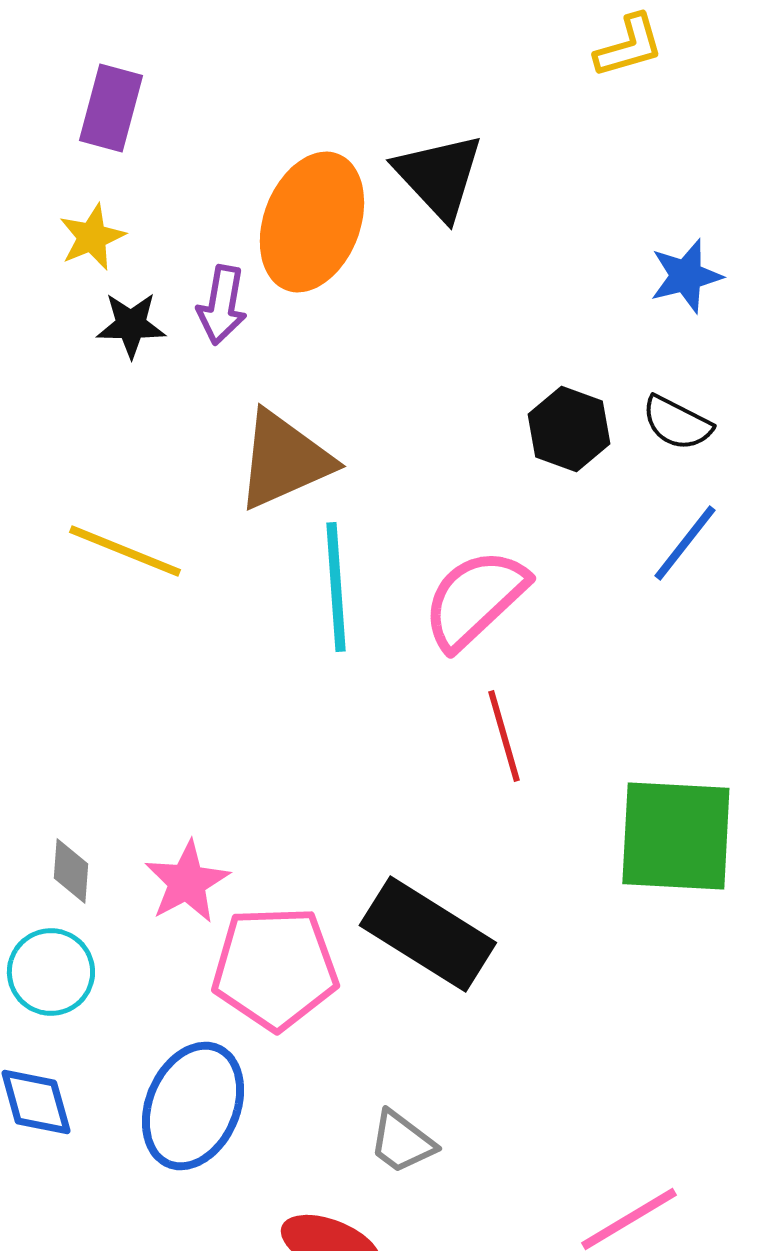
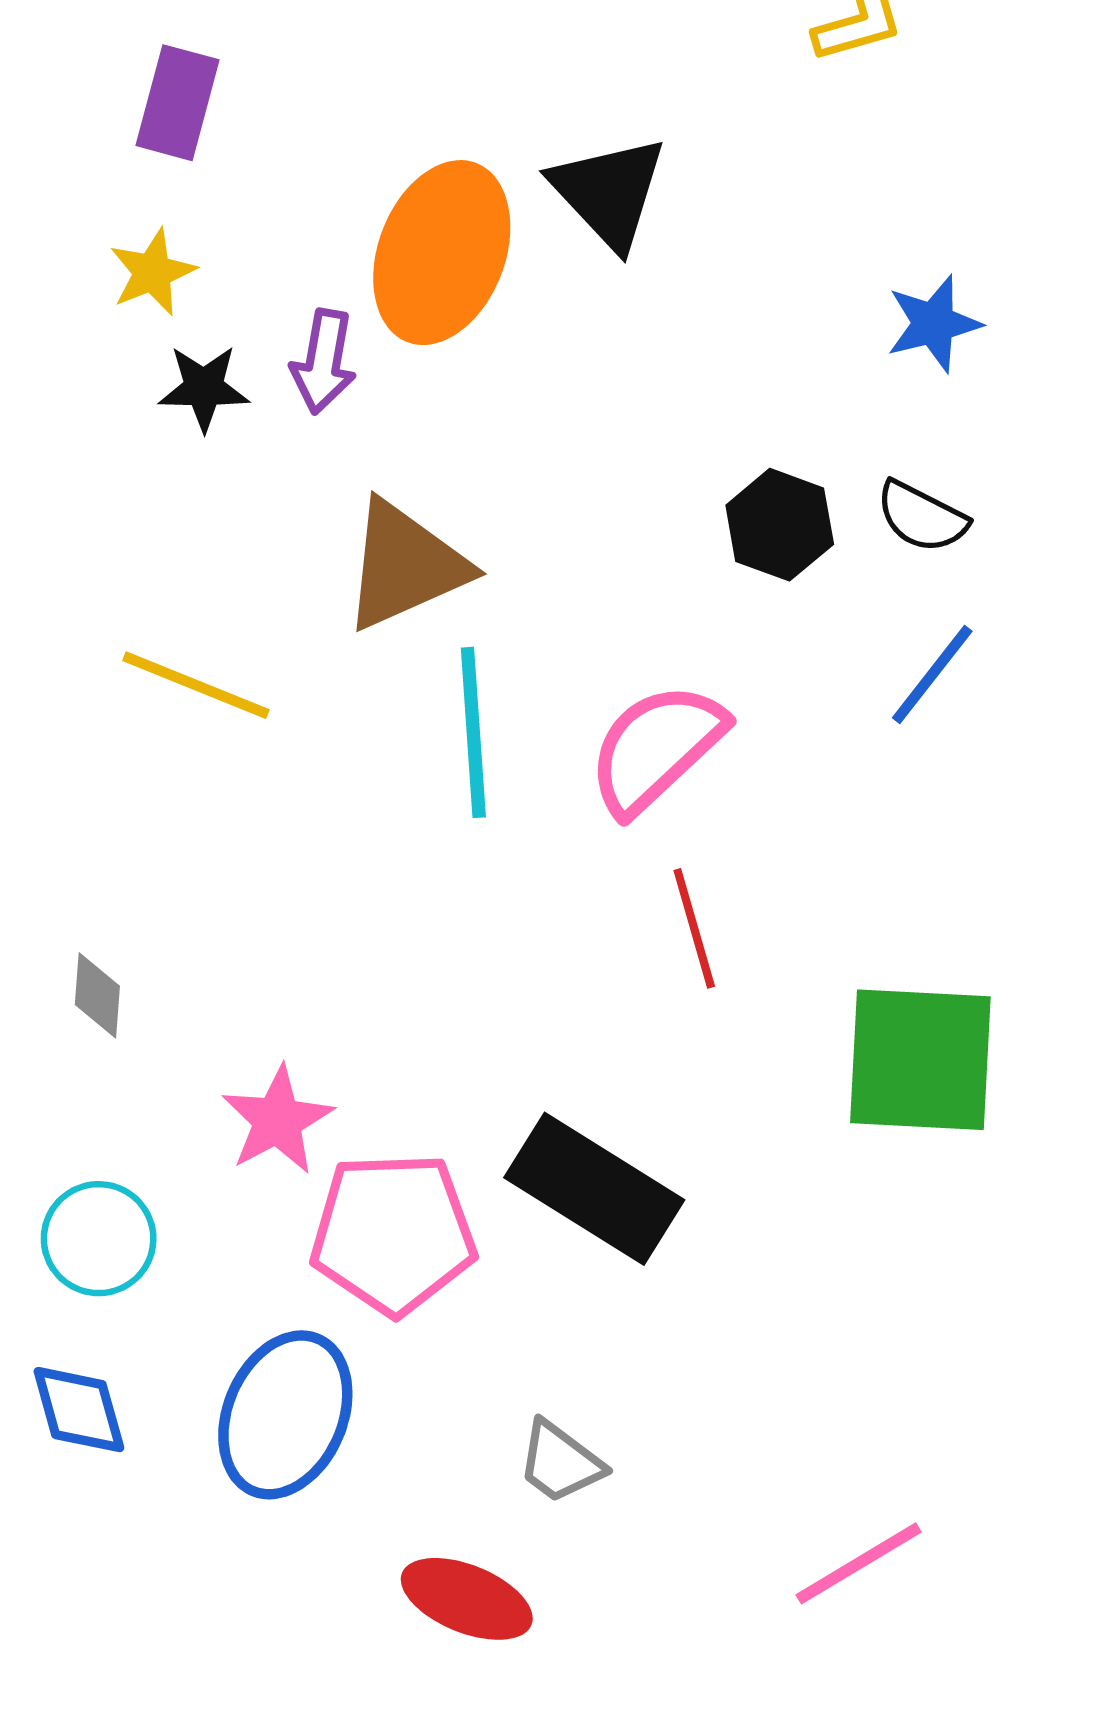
gray diamond: (71, 871) -> (97, 995), moved

